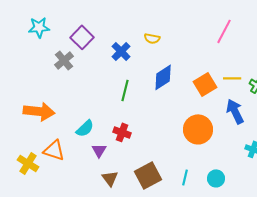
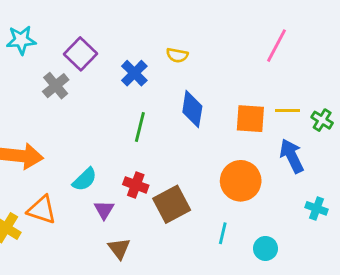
blue diamond: (163, 77) -> (192, 109), turned -48
orange square: (205, 84) -> (250, 119), turned 35
brown square: (148, 175) -> (172, 204), moved
cyan line: (185, 177) -> (223, 233), moved

